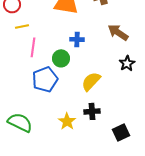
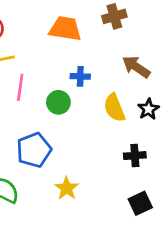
blue pentagon: (45, 79) -> (34, 150), moved
yellow semicircle: (91, 81) -> (114, 108), moved, turned -65
black cross: (92, 111) -> (135, 156), moved

